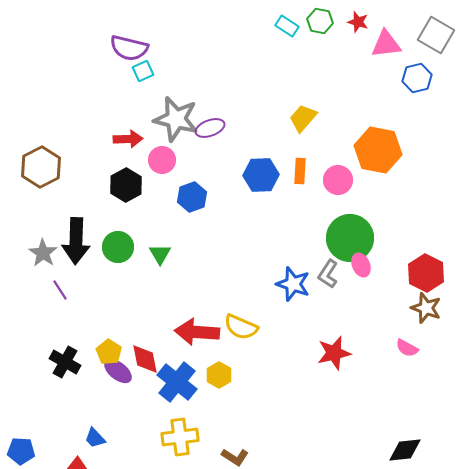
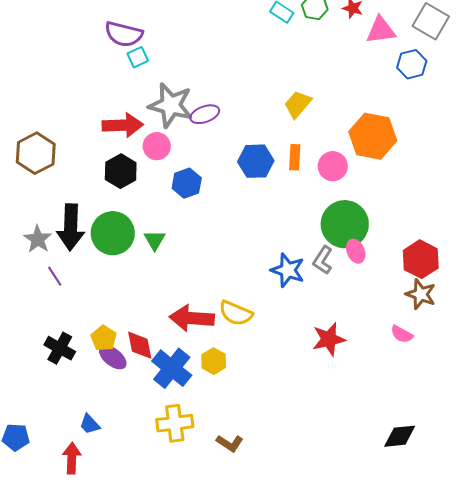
red arrow: (128, 139) -> (123, 125), size x1.4
green circle: (118, 247) -> (113, 233), size x1.4

